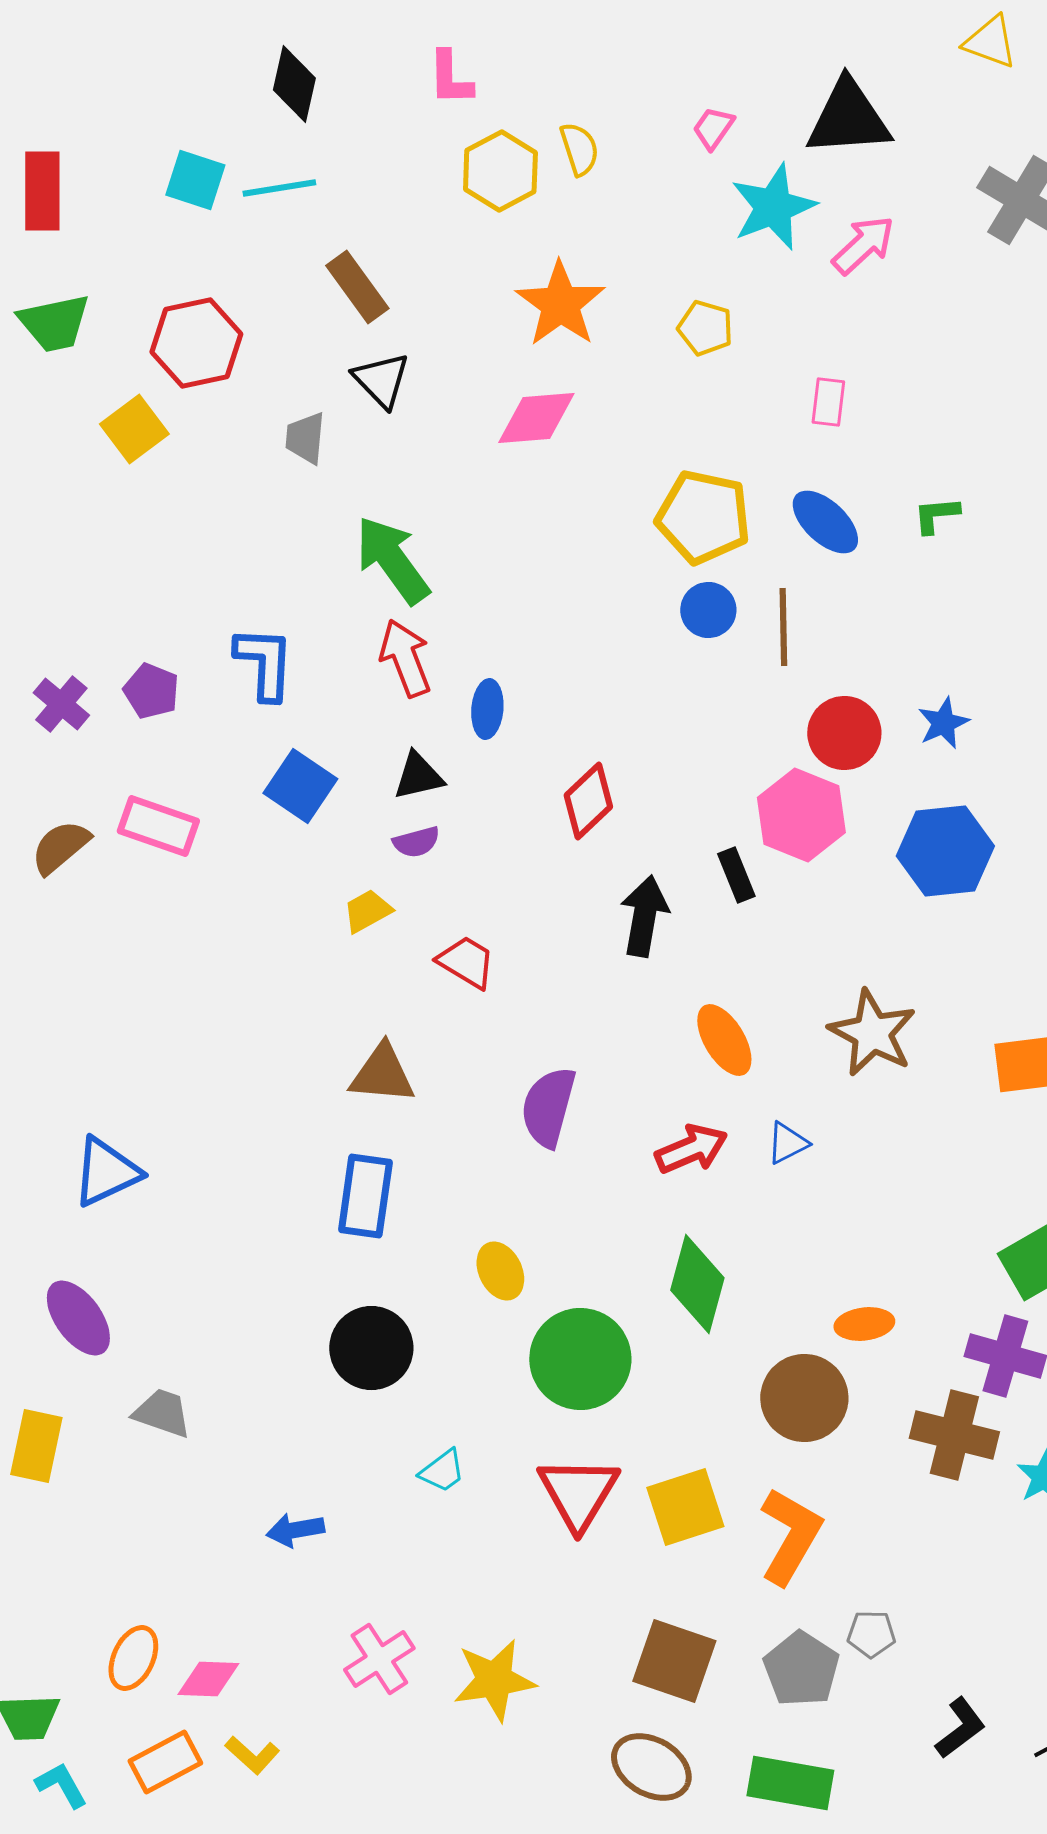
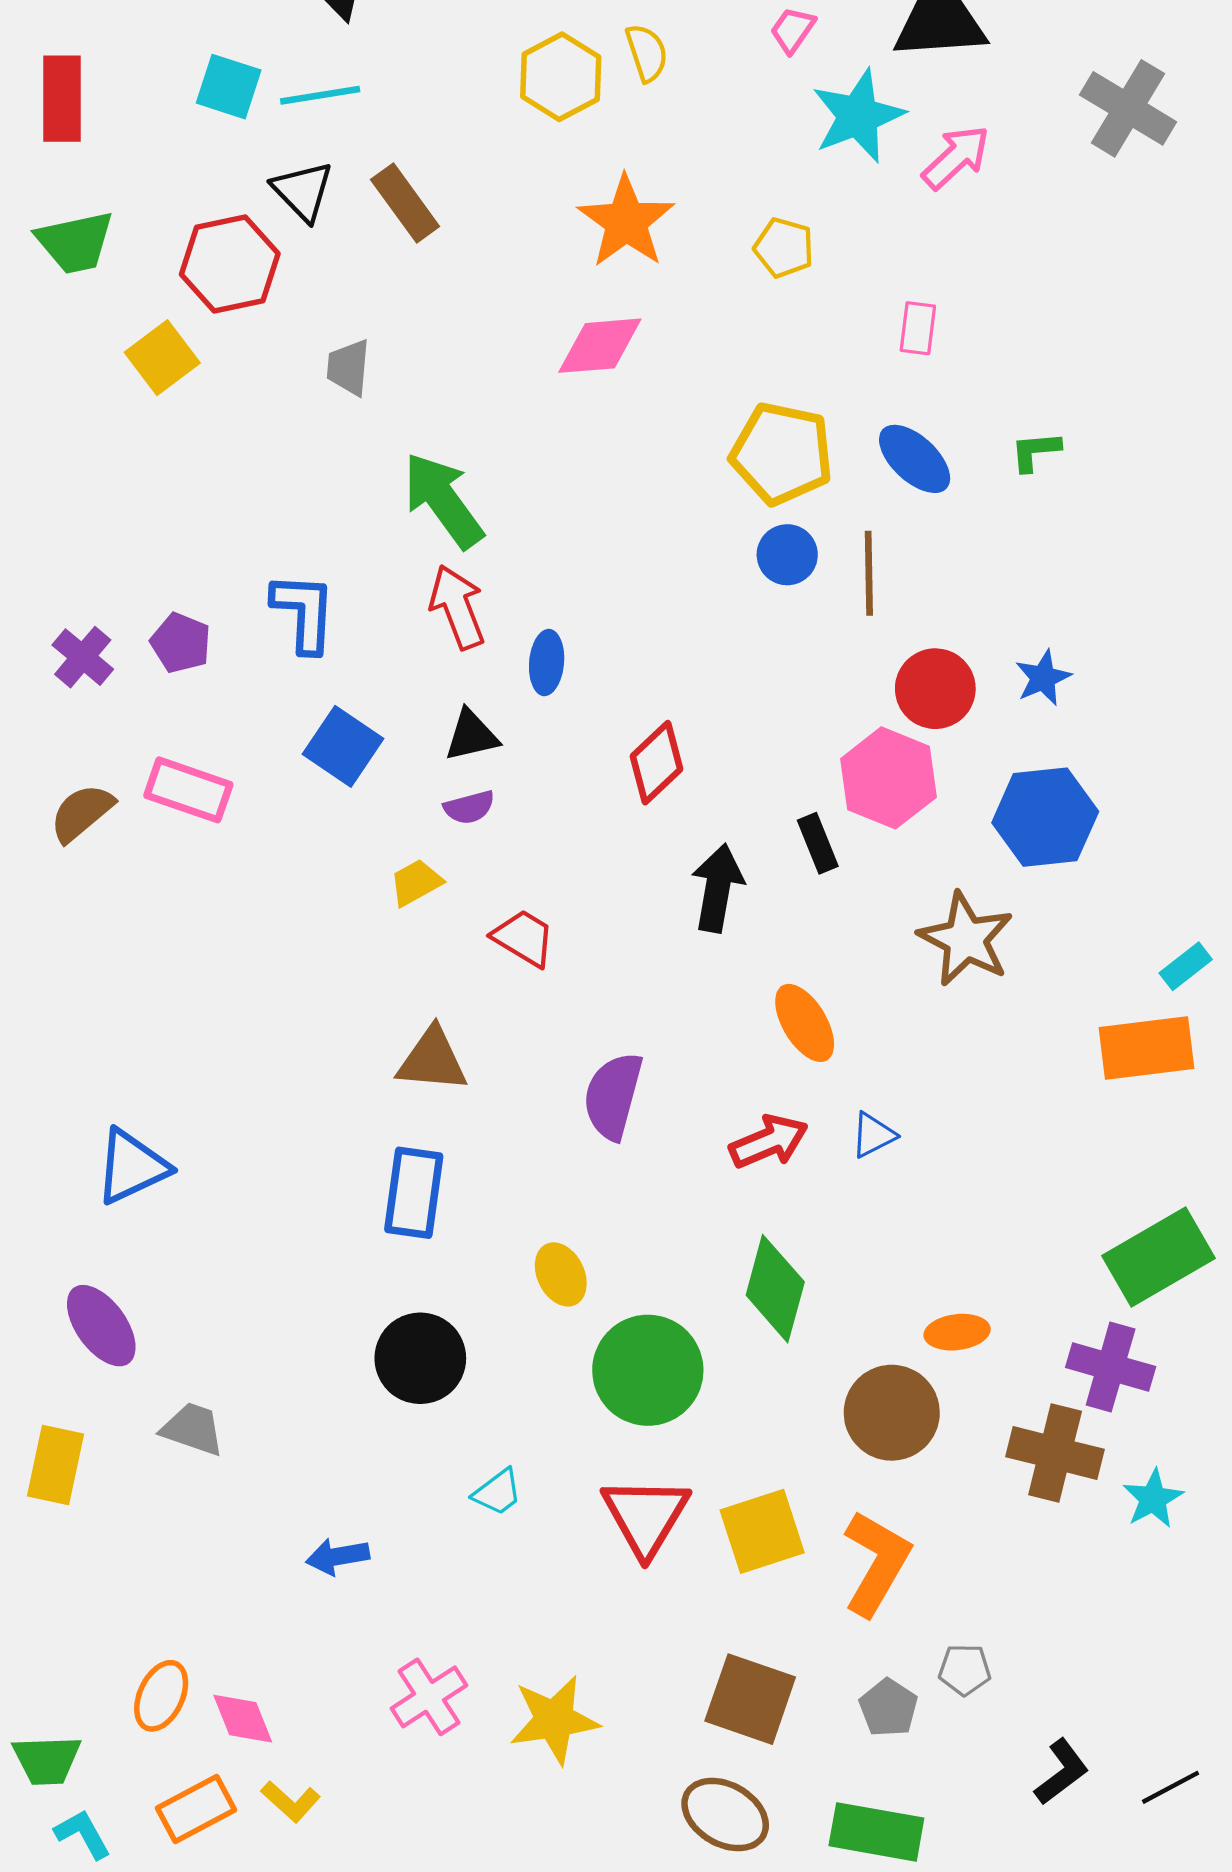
black triangle: (381, 380) -> (303, 191), moved
brown star: (872, 1033) -> (966, 939), moved
gray pentagon: (801, 1669) -> (888, 1708), size x0.7
pink diamond: (208, 1679) -> (243, 1719), turned 66

